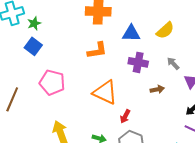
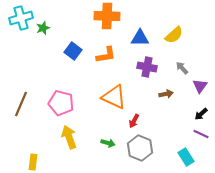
blue square: (33, 46) -> (73, 51), moved
pink pentagon: (52, 82) -> (61, 103), moved

